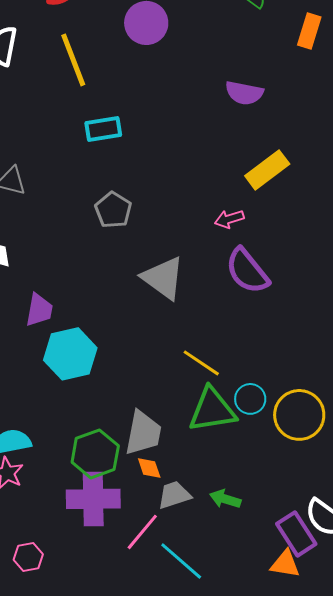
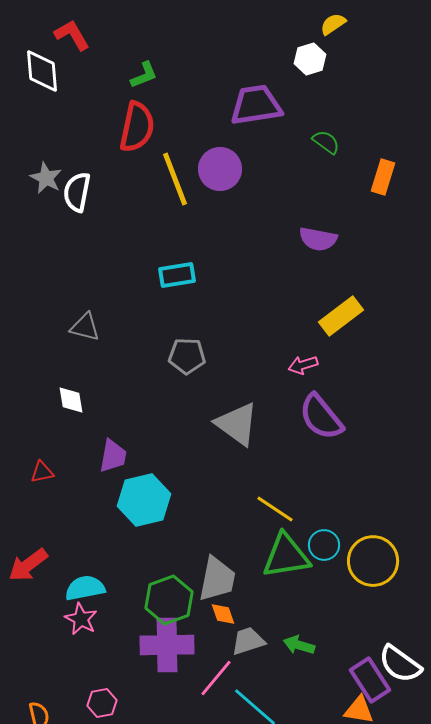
yellow line: (73, 60) -> (175, 179), moved
gray pentagon: (113, 210) -> (187, 356), turned -30

